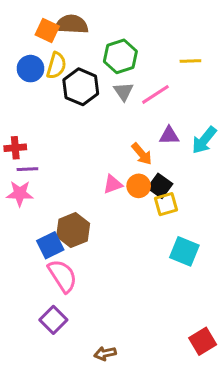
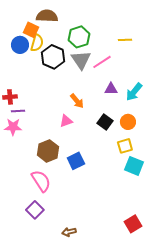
orange square: (47, 30) -> (31, 30), moved
gray triangle: (123, 91) -> (81, 60), size x1.5
orange arrow: (142, 154) -> (77, 101), moved
pink triangle: (113, 184) -> (66, 121), moved
orange circle: (139, 186) -> (128, 122), moved
yellow square: (166, 204) -> (125, 146), moved
blue square: (50, 245) -> (76, 161), moved
cyan square: (184, 251) -> (134, 166), moved

